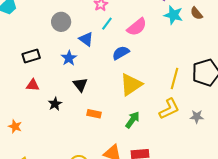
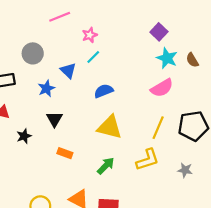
gray circle: (61, 22) -> (33, 53), moved
pink semicircle: (137, 27) -> (162, 88), moved
yellow triangle: (131, 85) -> (110, 127), turned 40
gray star: (197, 117) -> (185, 170), moved

